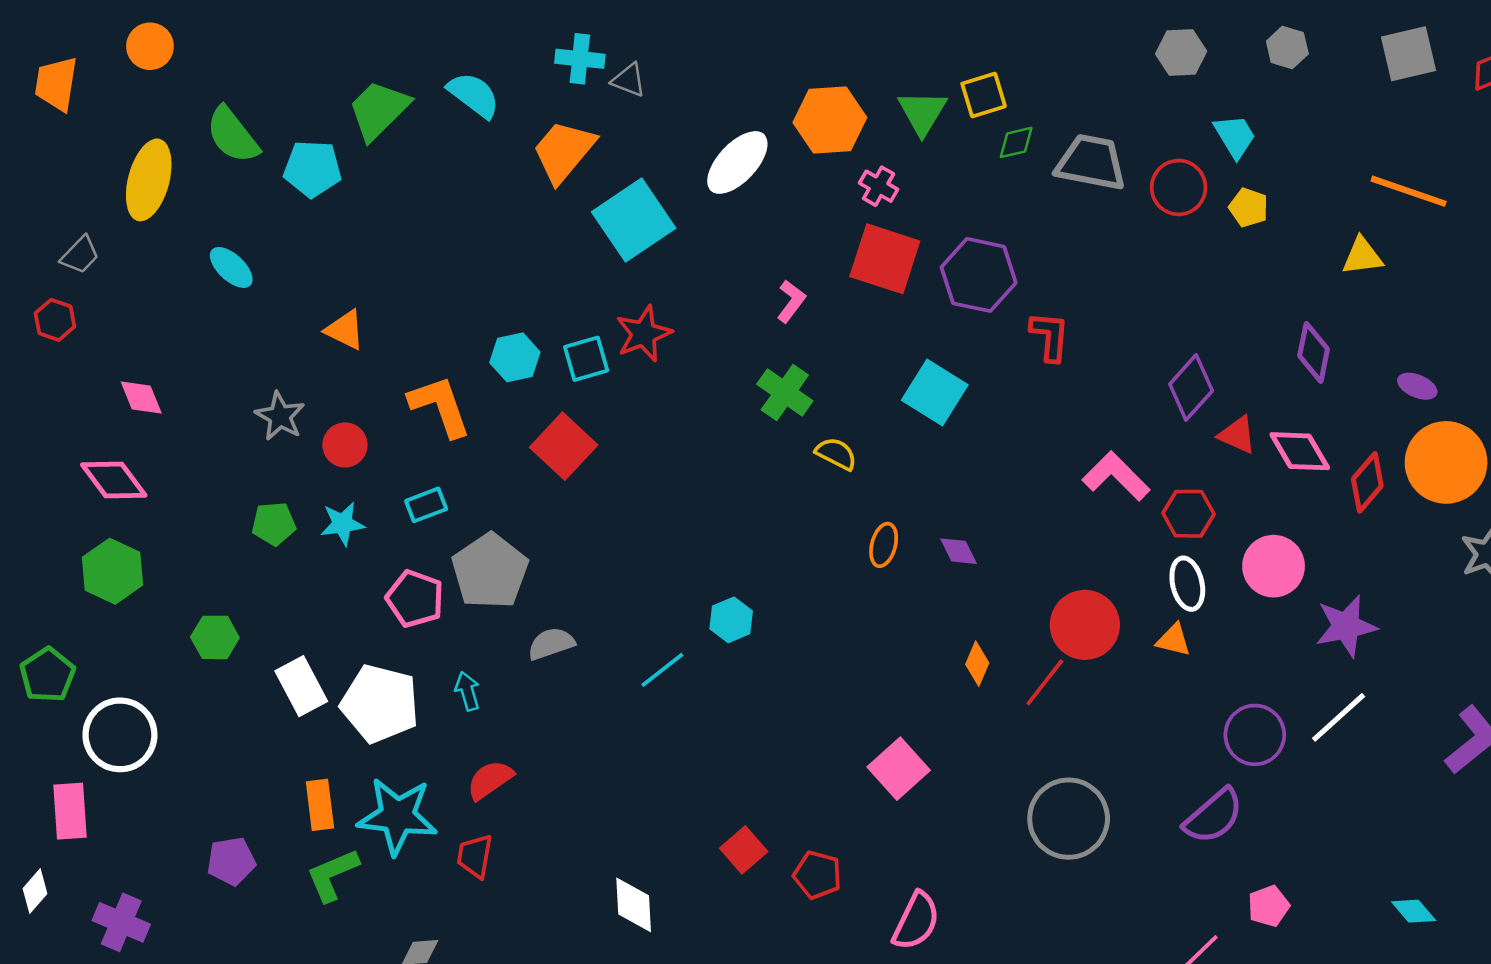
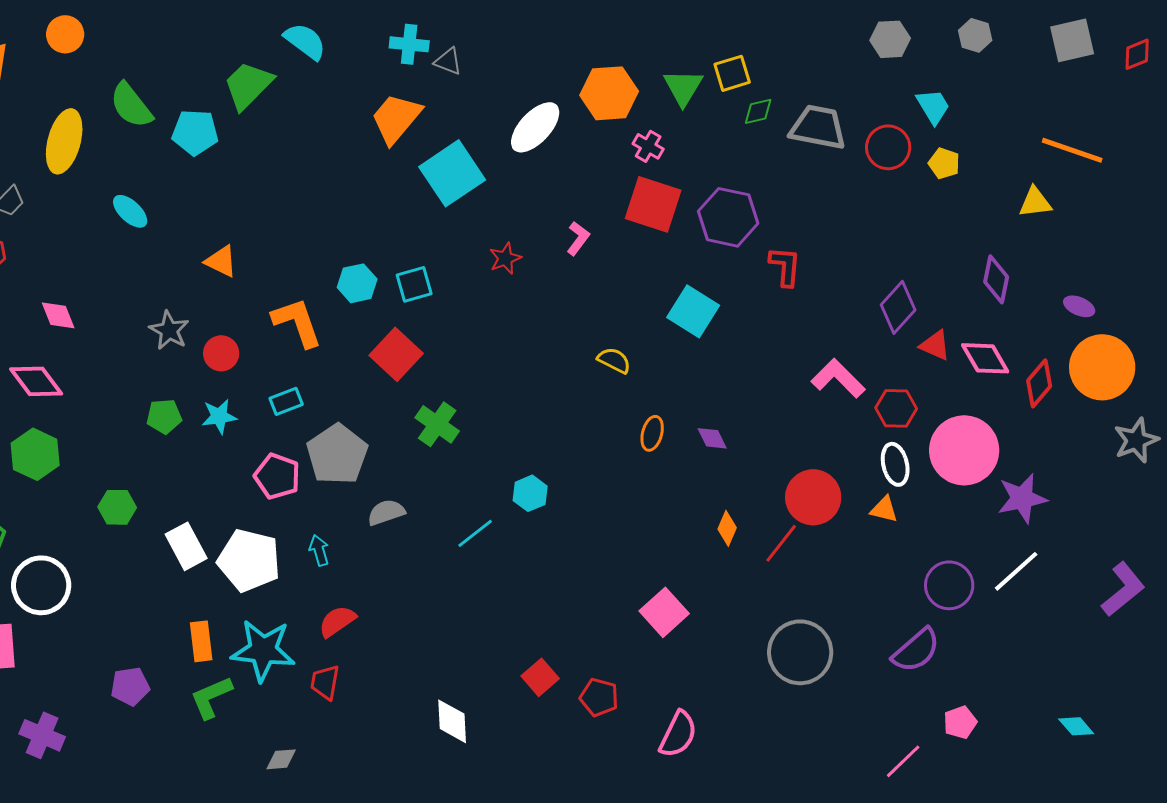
cyan semicircle: (474, 95) -> (305, 41), moved
red star: (644, 334) -> (505, 258), moved, size x0.7
green cross: (785, 392) -> (437, 424), moved
pink circle: (1274, 566) -> (964, 450), size x1.4

